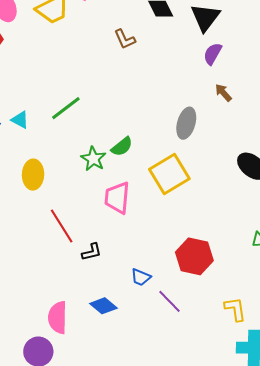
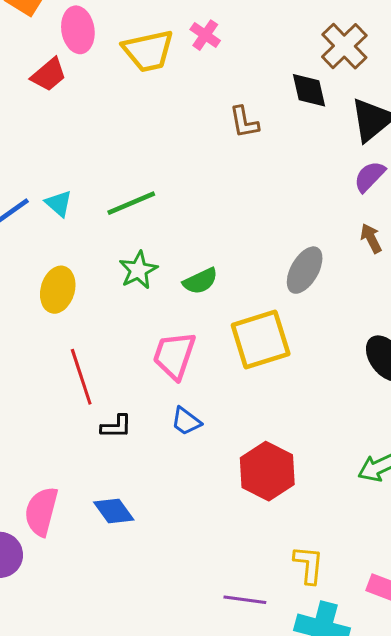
green star: (93, 159) -> (138, 270), moved
blue trapezoid: (141, 277) -> (186, 421), moved
purple line: (170, 301) -> (245, 600), moved, turned -52

